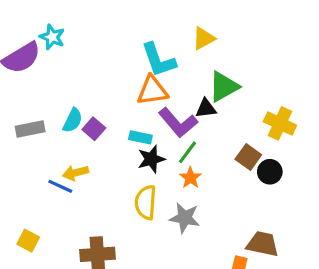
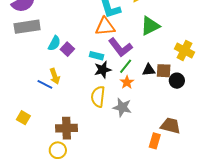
black triangle: (206, 108) -> (149, 70), moved
gray rectangle: (30, 129) -> (27, 27), moved, size x1.4
brown square: (248, 157) -> (164, 71), turned -35
yellow arrow: (75, 173) -> (55, 76), turned -98

